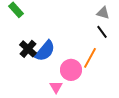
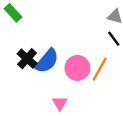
pink circle: (71, 70) -> (77, 68), moved

